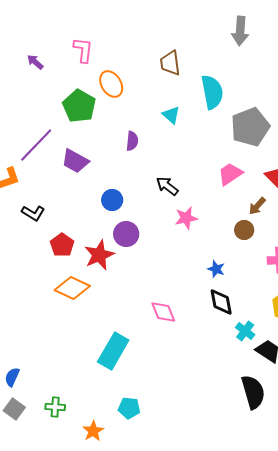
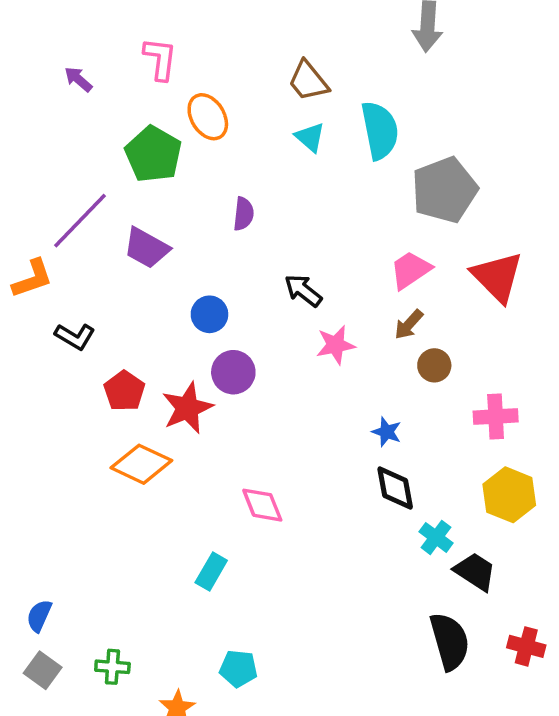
brown trapezoid: (170, 63) -> (308, 81), turned -32
cyan triangle: (171, 115) -> (310, 137), moved
brown arrow: (257, 206) -> (409, 325), moved
pink diamond: (163, 312) -> (262, 505), moved
cyan rectangle: (113, 351) -> (211, 571), size x0.6

